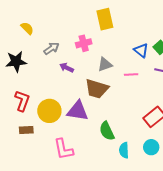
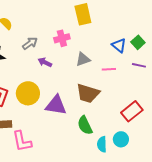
brown trapezoid: (97, 89) -> (88, 93), moved
yellow circle: (49, 111) -> (28, 93), moved
cyan circle: (151, 147) -> (121, 139), moved
pink L-shape: (64, 149) -> (22, 141), moved

